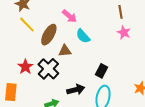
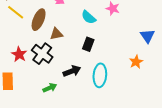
cyan semicircle: (83, 36) -> (89, 17), moved
black rectangle: (102, 71) -> (88, 44), moved

